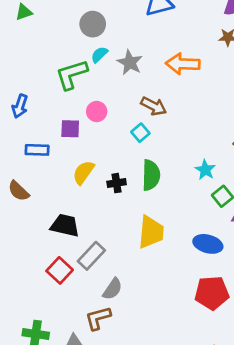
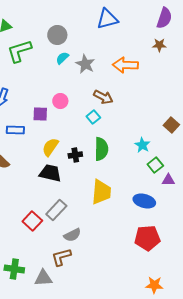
green L-shape: (72, 74) -> (19, 51), moved
black trapezoid: (65, 225) -> (50, 173), moved
gray semicircle: (113, 289) -> (72, 235), turned 30

